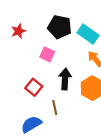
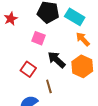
black arrow: (65, 79) -> (57, 60), turned -48

